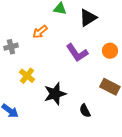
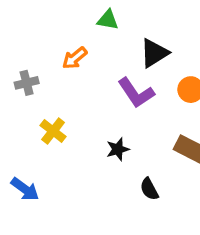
black triangle: (88, 18) -> (154, 53), moved
black star: (55, 94) -> (118, 149), moved, size x0.6

